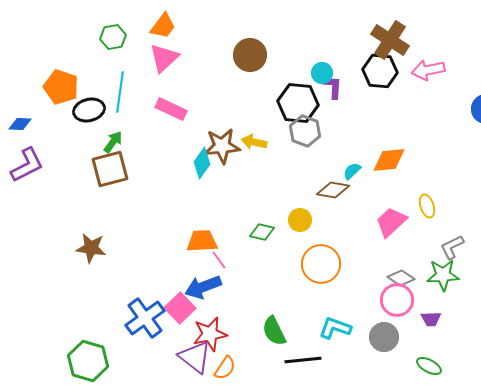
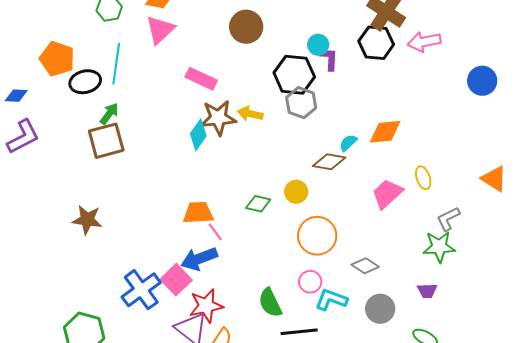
pink rectangle: (171, 109) -> (201, 79), moved
gray diamond: (401, 278) -> (365, 266), moved
pink circle: (397, 300) -> (310, 282), moved, size x0.7

